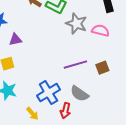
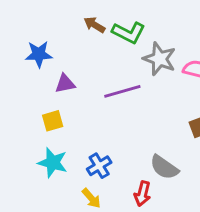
purple line: (75, 65) -> (122, 91), moved
blue cross: (48, 93) -> (99, 166), moved, size x0.7

